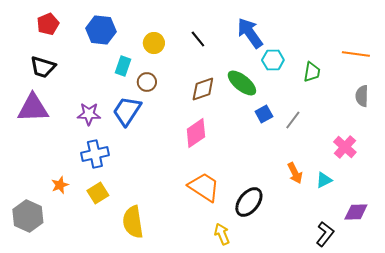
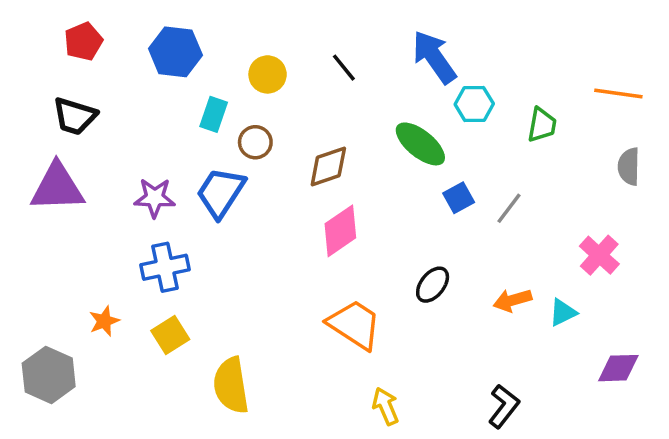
brown diamond: (203, 89) -> (328, 167), moved
orange arrow: (295, 173) -> (512, 300), turned 100
black ellipse: (249, 202) -> (433, 285), moved, size x0.7
black L-shape: (325, 234) -> (504, 406), moved

